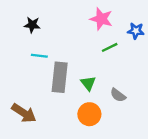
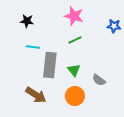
pink star: (101, 19) -> (74, 16), moved
green line: (110, 47) -> (75, 40), moved
brown arrow: (24, 113) -> (36, 95), moved

